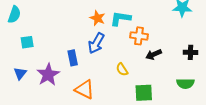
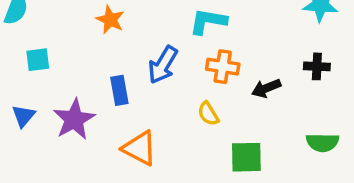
orange star: (97, 18) -> (110, 20), moved
orange cross: (139, 36) -> (223, 67), moved
black cross: (191, 52) -> (317, 66), moved

